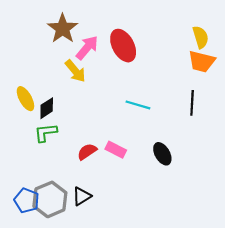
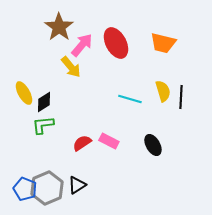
yellow semicircle: (201, 37) -> (163, 91), moved
orange trapezoid: (202, 61) -> (163, 43), moved

